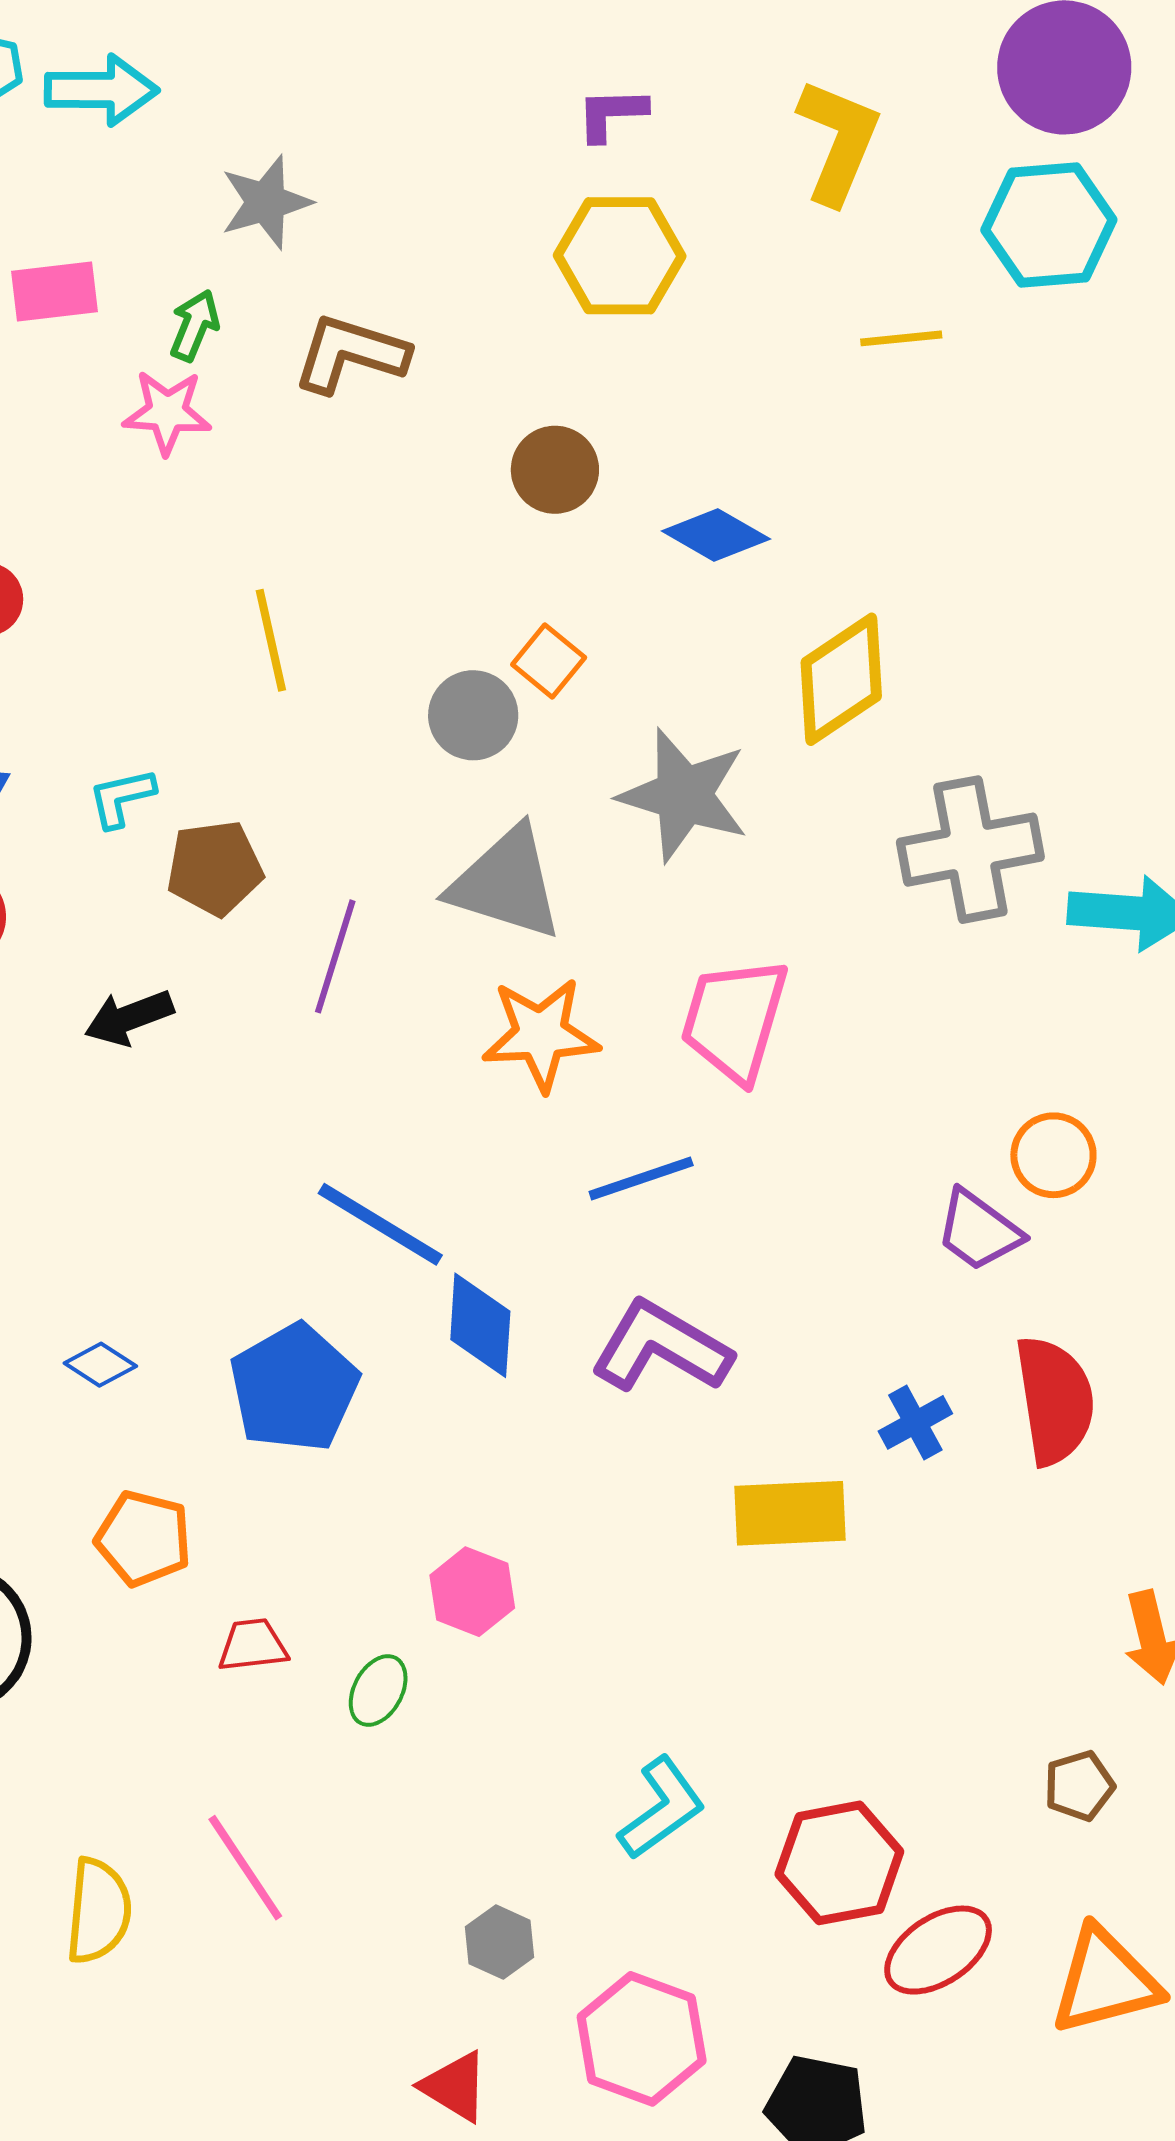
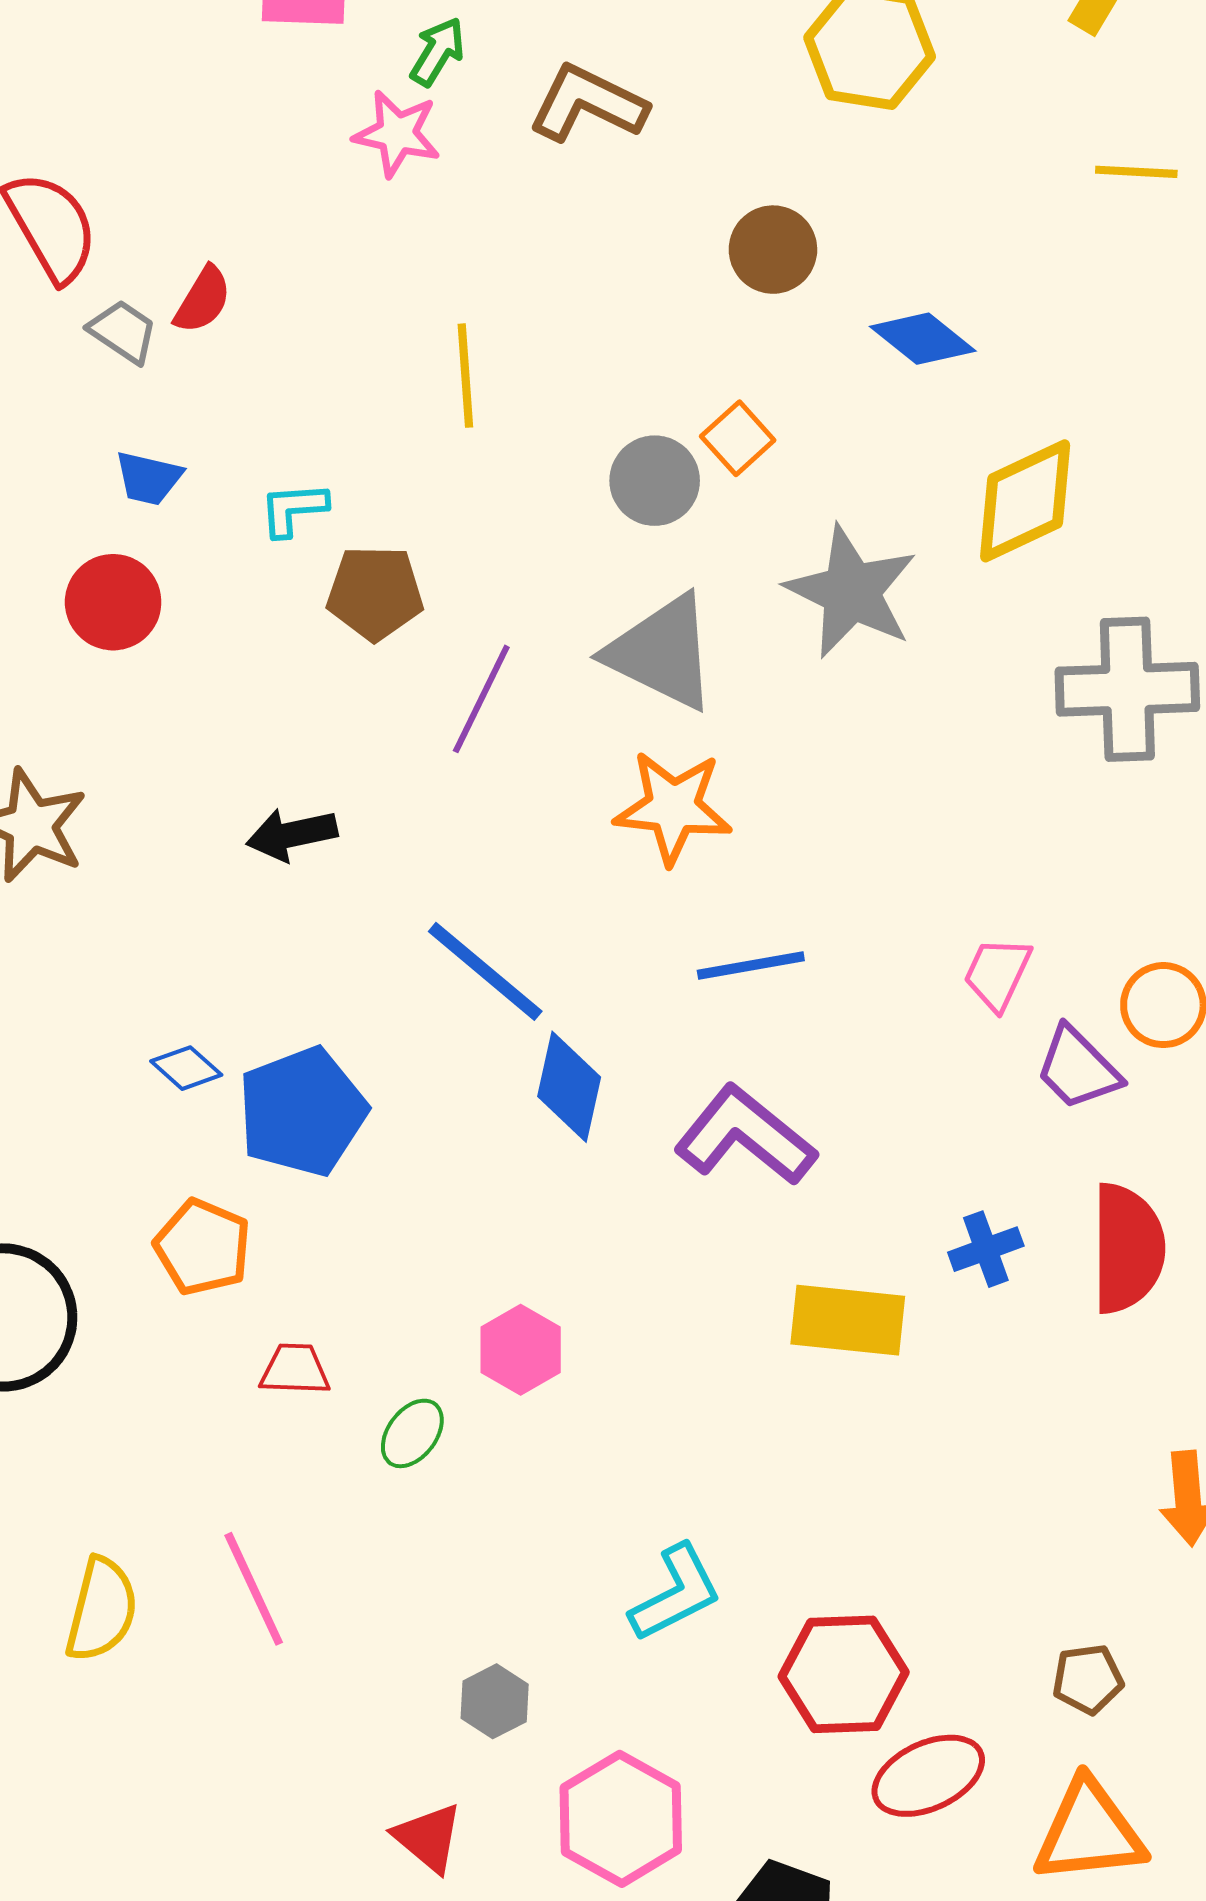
black arrow: (129, 1018) -> (292, 834), moved
pink trapezoid: (734, 1020) -> (997, 974), moved, size x0.6
blue pentagon: (294, 1388) -> (302, 1112), moved
brown pentagon: (1079, 1786) -> (1088, 1679), moved

